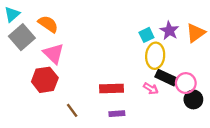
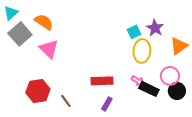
orange triangle: (196, 33) -> (179, 46), moved
black rectangle: (166, 78) -> (149, 89), moved
red hexagon: (45, 80) -> (38, 91), moved
purple rectangle: (117, 114) -> (107, 104), turned -56

